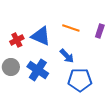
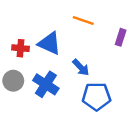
orange line: (71, 28) -> (83, 20), moved
red cross: (17, 40) -> (20, 48), turned 32

